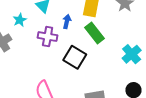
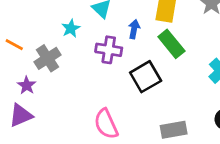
black square: (75, 57) -> (146, 77), turned 30

